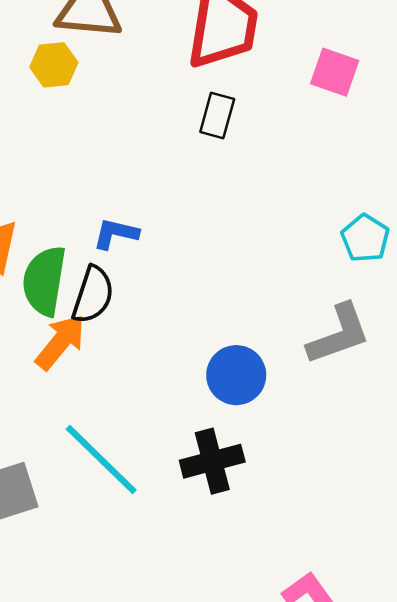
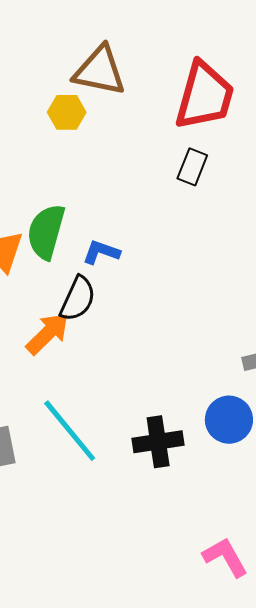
green semicircle: (44, 281) -> (46, 232), moved
blue circle: (236, 375) -> (229, 420), moved

